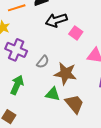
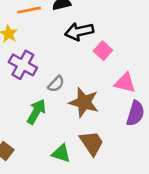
green arrow: (17, 85) -> (36, 112), moved
green triangle: (53, 94) -> (61, 153), moved

